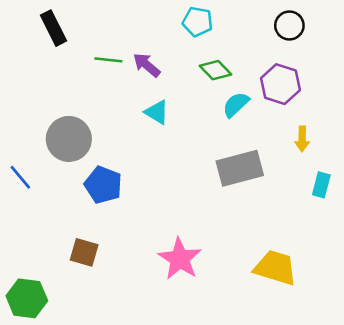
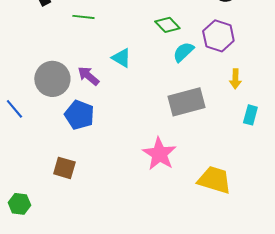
purple arrow: (147, 65) -> (88, 76), moved
pink star: (180, 259) -> (159, 154), moved
green hexagon: (27, 298) -> (19, 204), size x0.7

